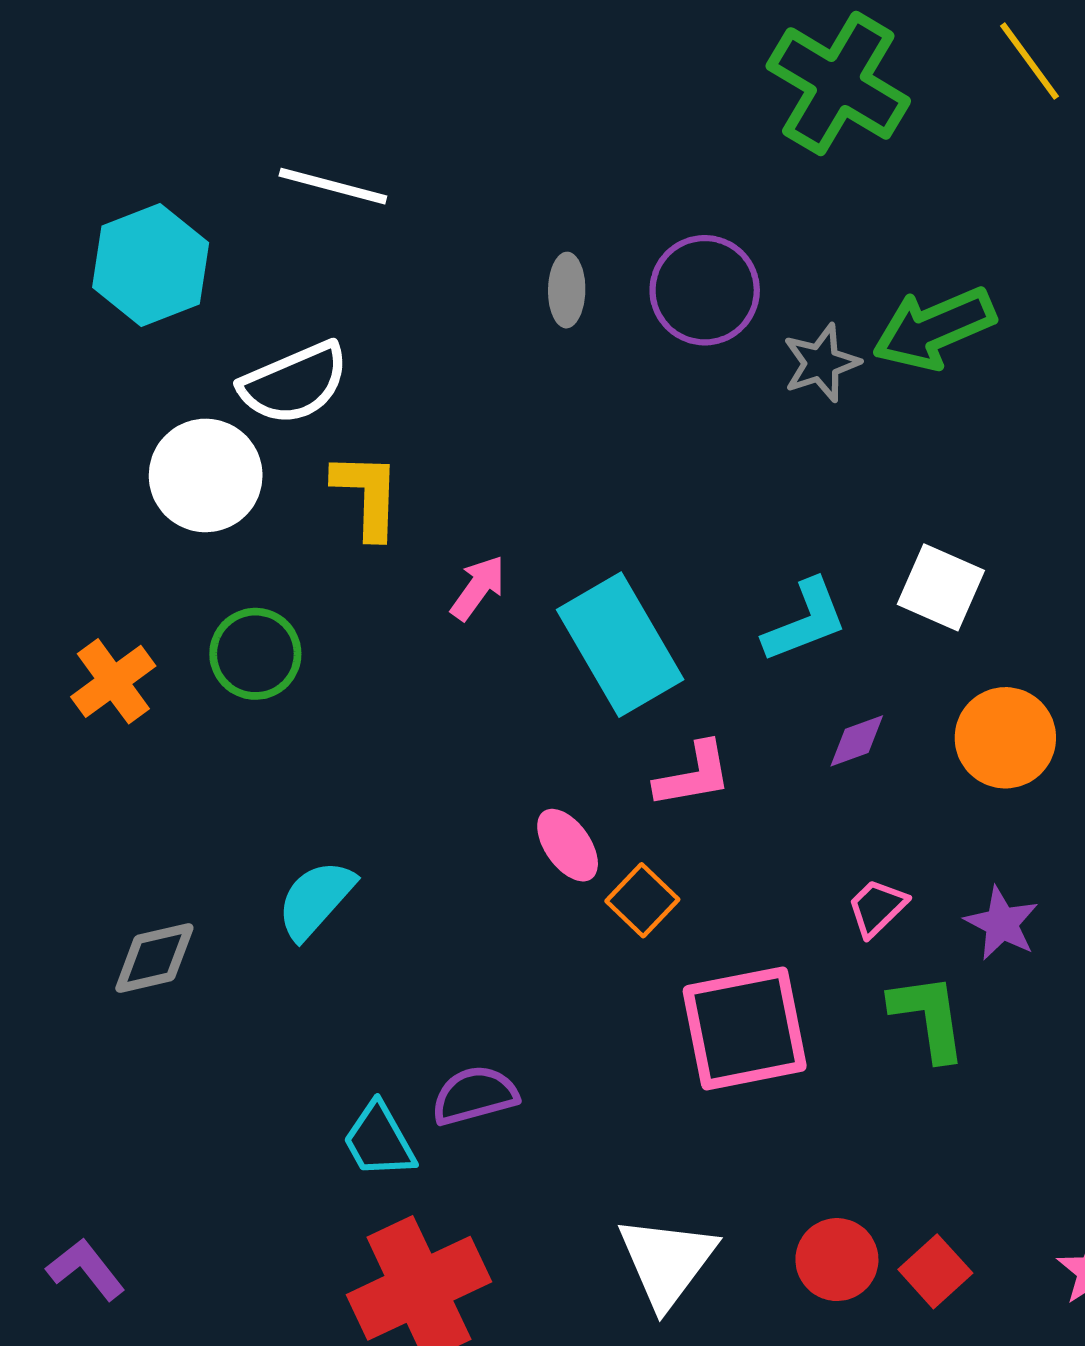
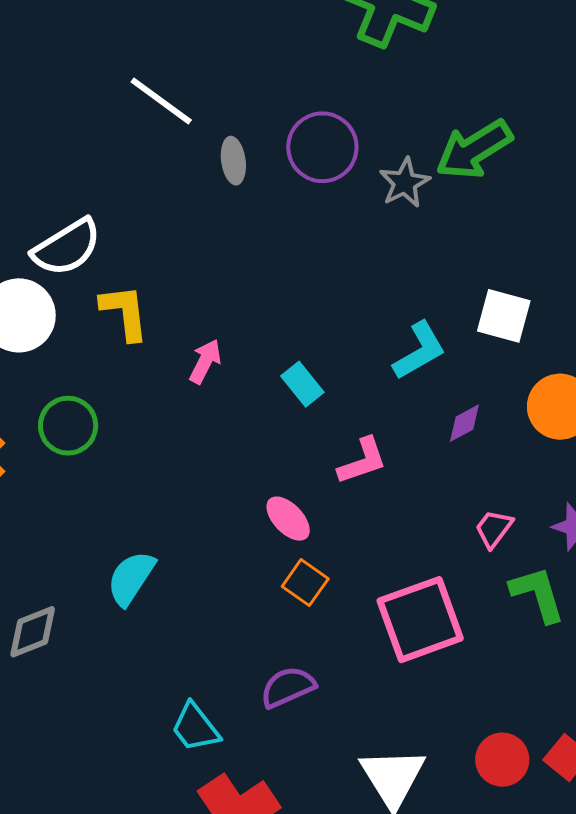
white line: (333, 186) -> (161, 101), moved, turned 30
cyan rectangle: (620, 645) -> (302, 384), size x0.5
orange square: (642, 900) -> (305, 583), moved
purple semicircle: (475, 1095) -> (288, 687), moved

